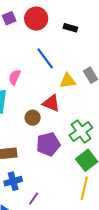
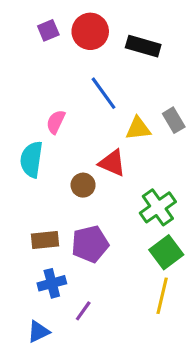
black rectangle: (70, 28) -> (143, 46), size x1.5
purple pentagon: (48, 144) -> (90, 244), moved

